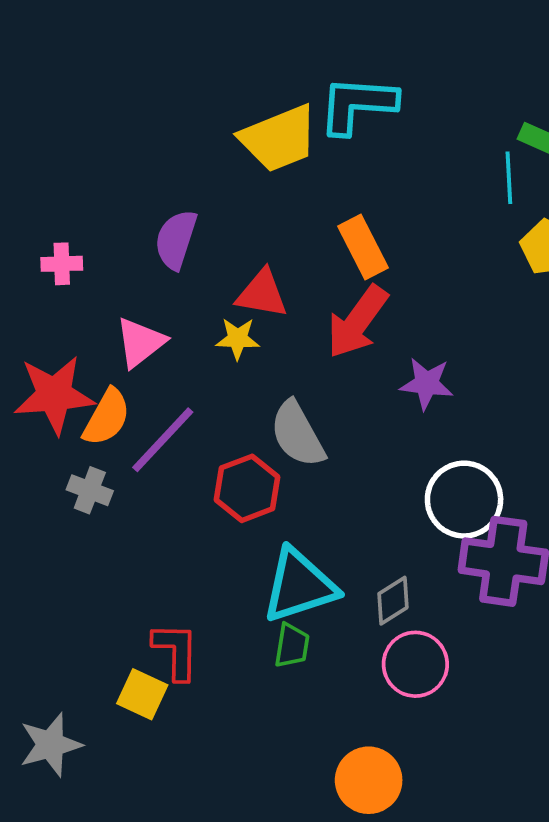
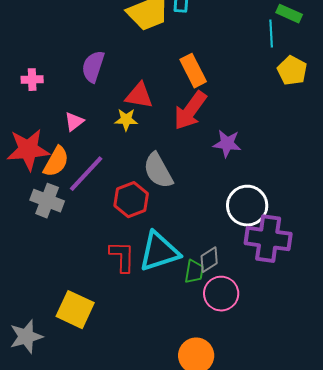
pink triangle: (140, 342) -> (74, 122), size x0.7
gray cross: (90, 490) -> (47, 201), size x1.4
green trapezoid: (292, 646) -> (194, 272), moved
red L-shape: (176, 651) -> (122, 257), moved
yellow square: (142, 694) -> (75, 310), size x1.4

